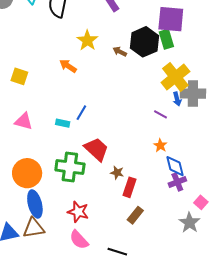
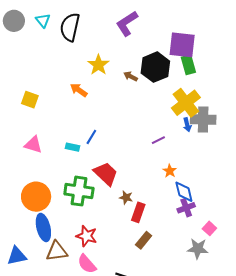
green rectangle: (166, 39) -> (188, 65), moved
purple line: (160, 114) -> (158, 140), moved, turned -56
gray star: (189, 223) -> (198, 249), turned -30
brown triangle: (34, 228) -> (57, 251), moved

